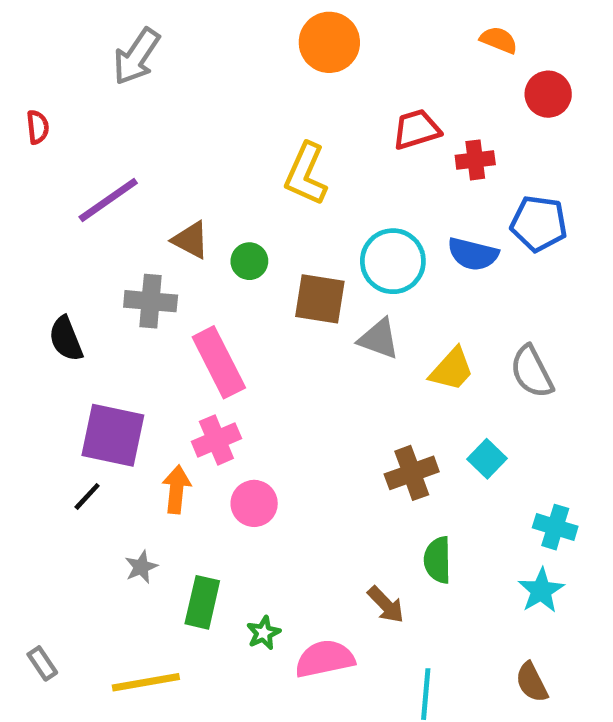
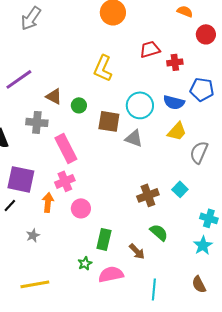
yellow trapezoid: (452, 369) -> (177, 131), moved
gray semicircle: (532, 372) -> (199, 152), turned 50
green semicircle: (438, 560) -> (159, 232), turned 132
green rectangle: (202, 602) -> (104, 239), moved

